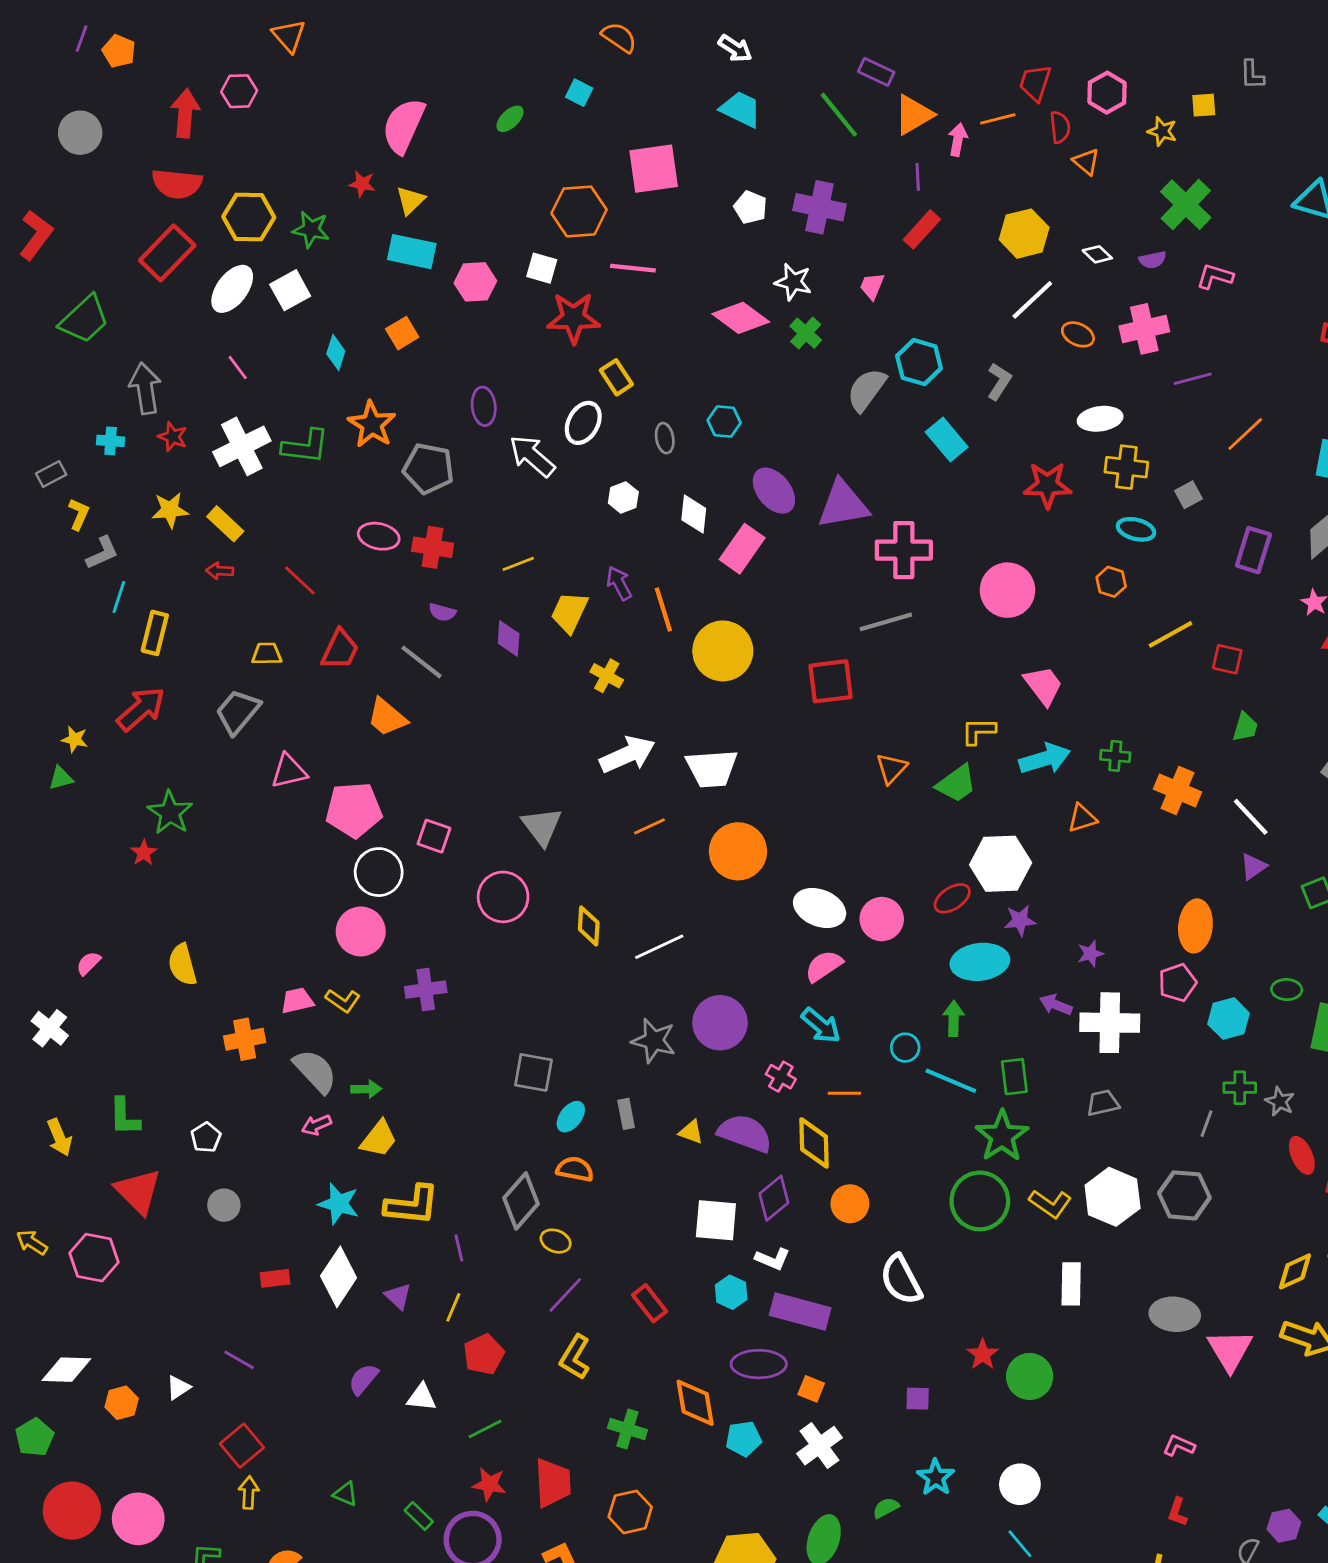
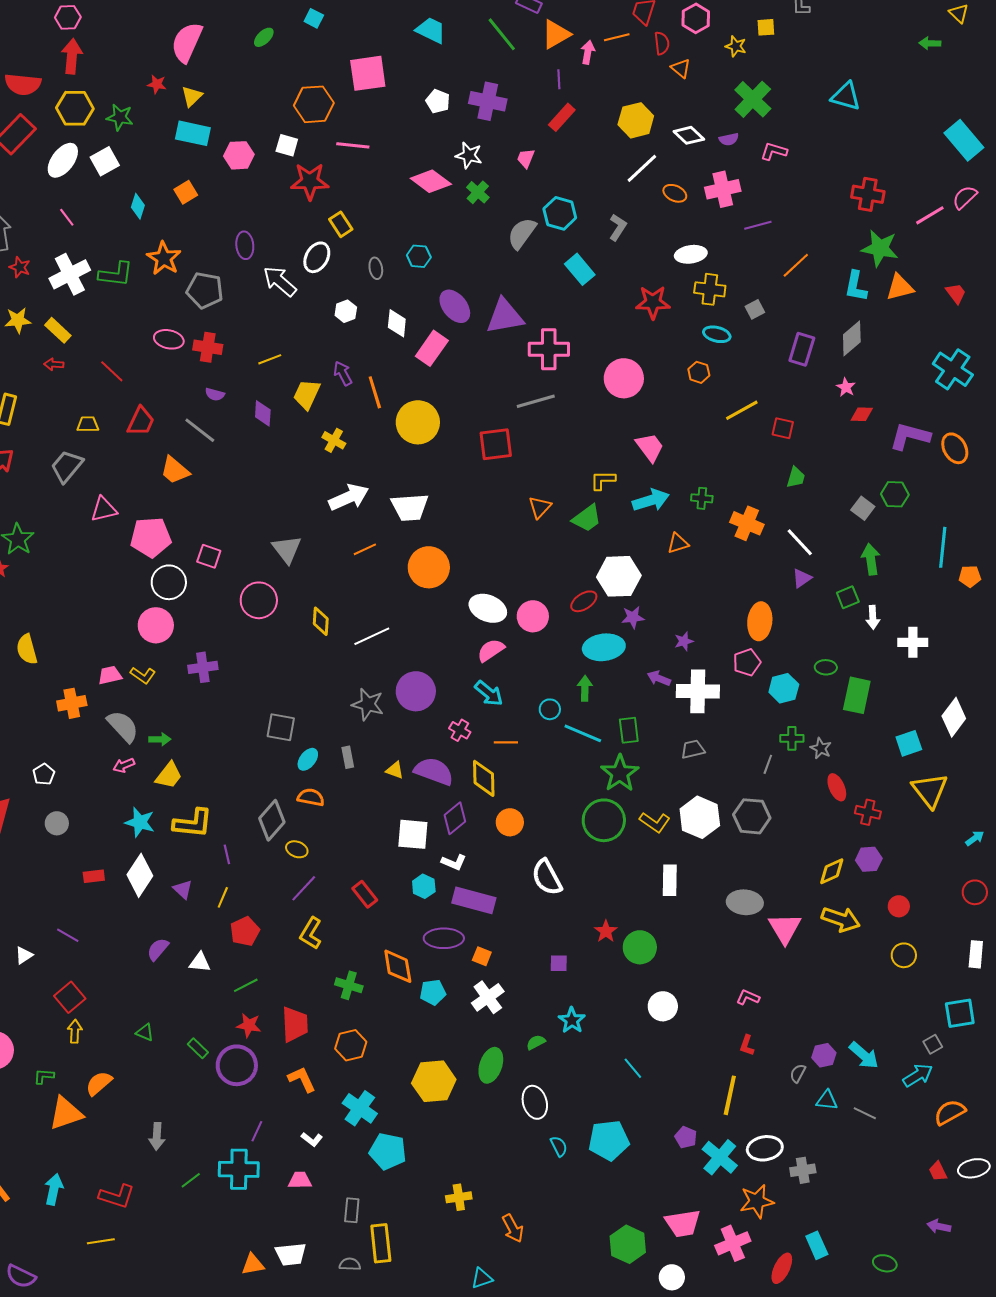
red arrow: (185, 113) -> (72, 56), moved
white diamond: (1097, 254) -> (689, 135), size x1.4
white circle: (1020, 1484) -> (663, 1006), moved

